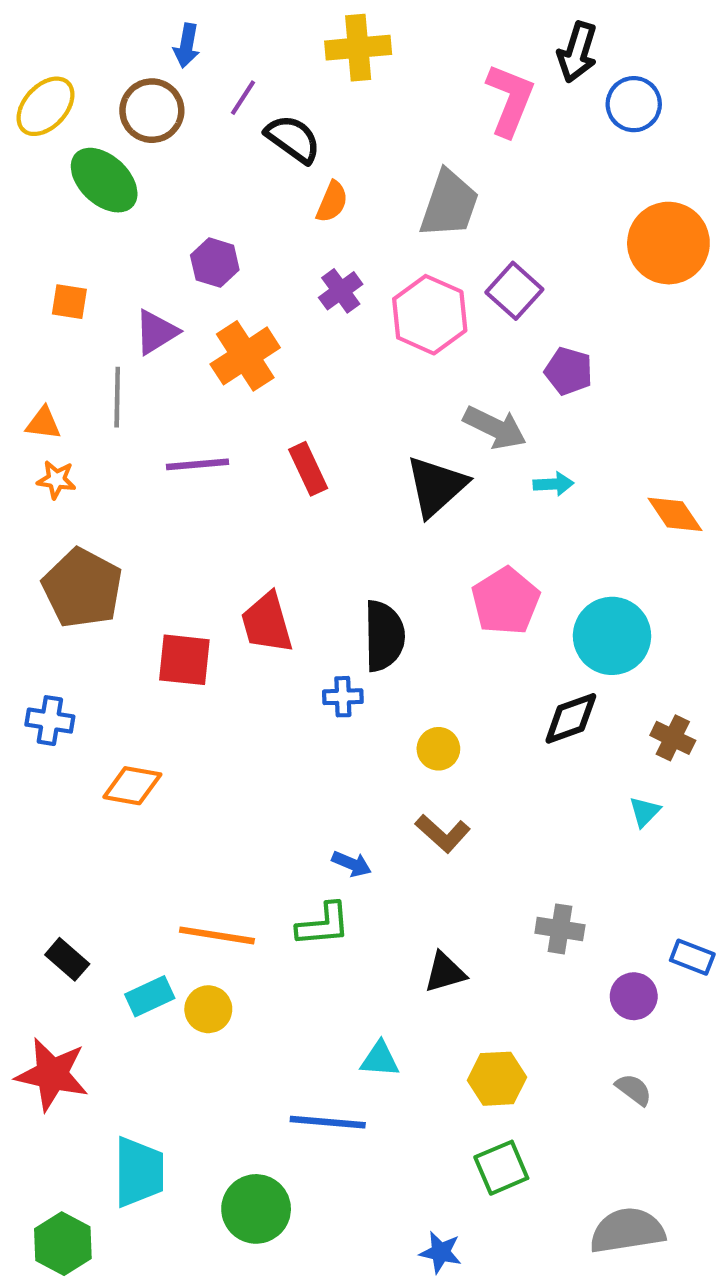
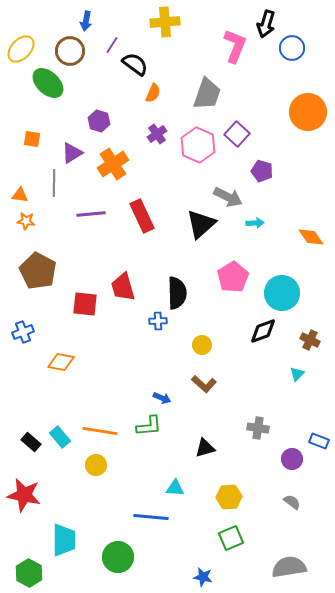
red rectangle: (308, 469) -> (142, 216), size x1.4
blue cross: (50, 721) -> (23, 332), turned -30
cyan rectangle: (150, 996) -> (60, 437), moved, turned 75

